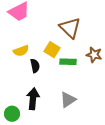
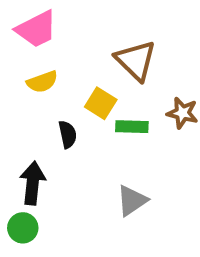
yellow semicircle: (21, 51) -> (42, 82), moved
black arrow: (33, 99) -> (33, 183), moved

